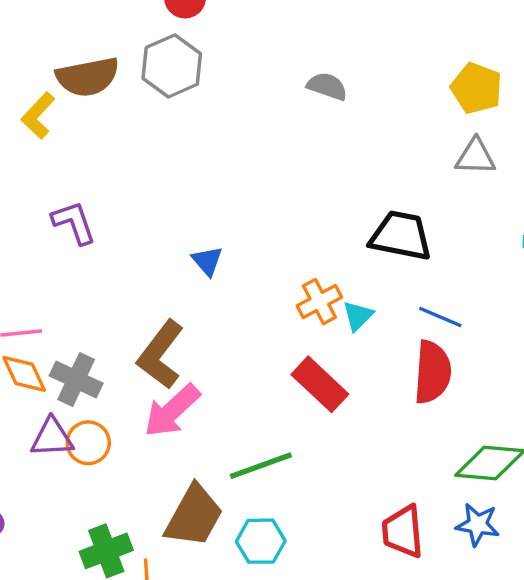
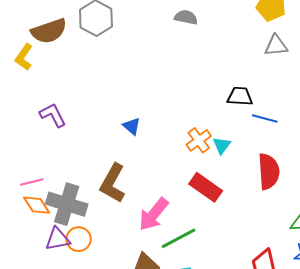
black trapezoid: (401, 236) -> (240, 96), size x0.7
blue line: (440, 317) -> (265, 118), moved
gray cross: (76, 379) -> (67, 204), size x1.4
pink arrow: (172, 411) -> (154, 214), moved

